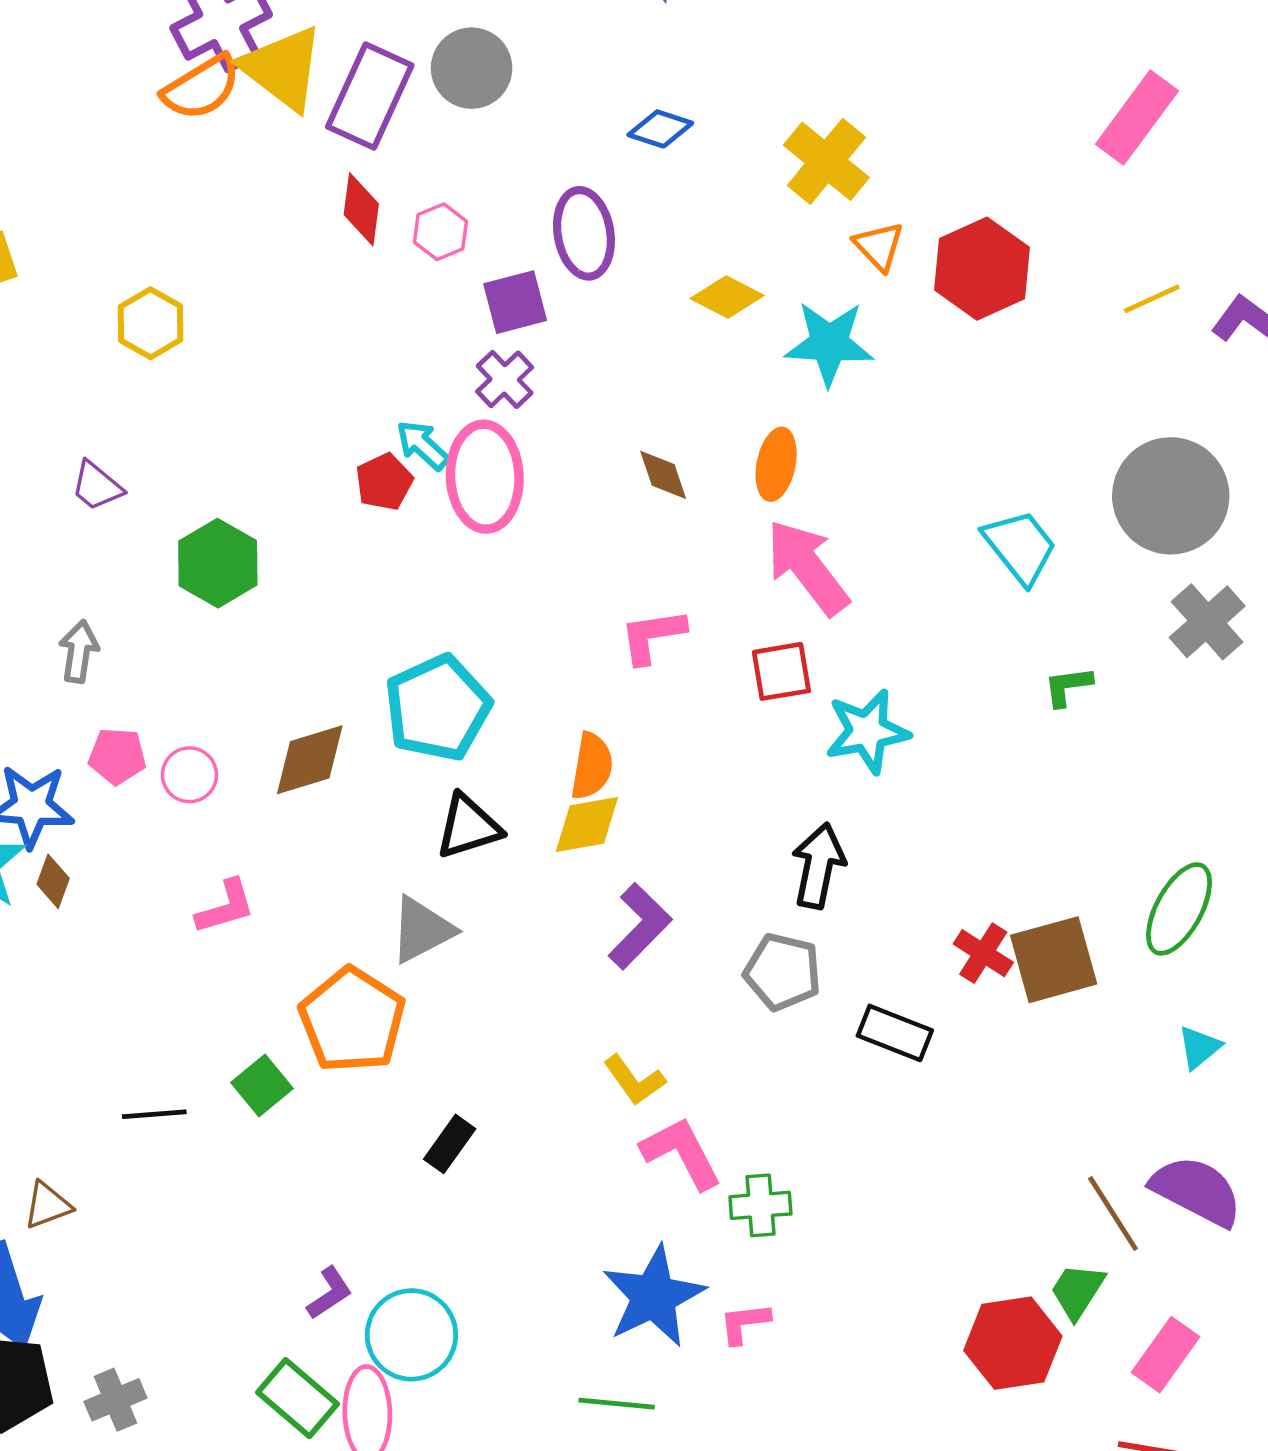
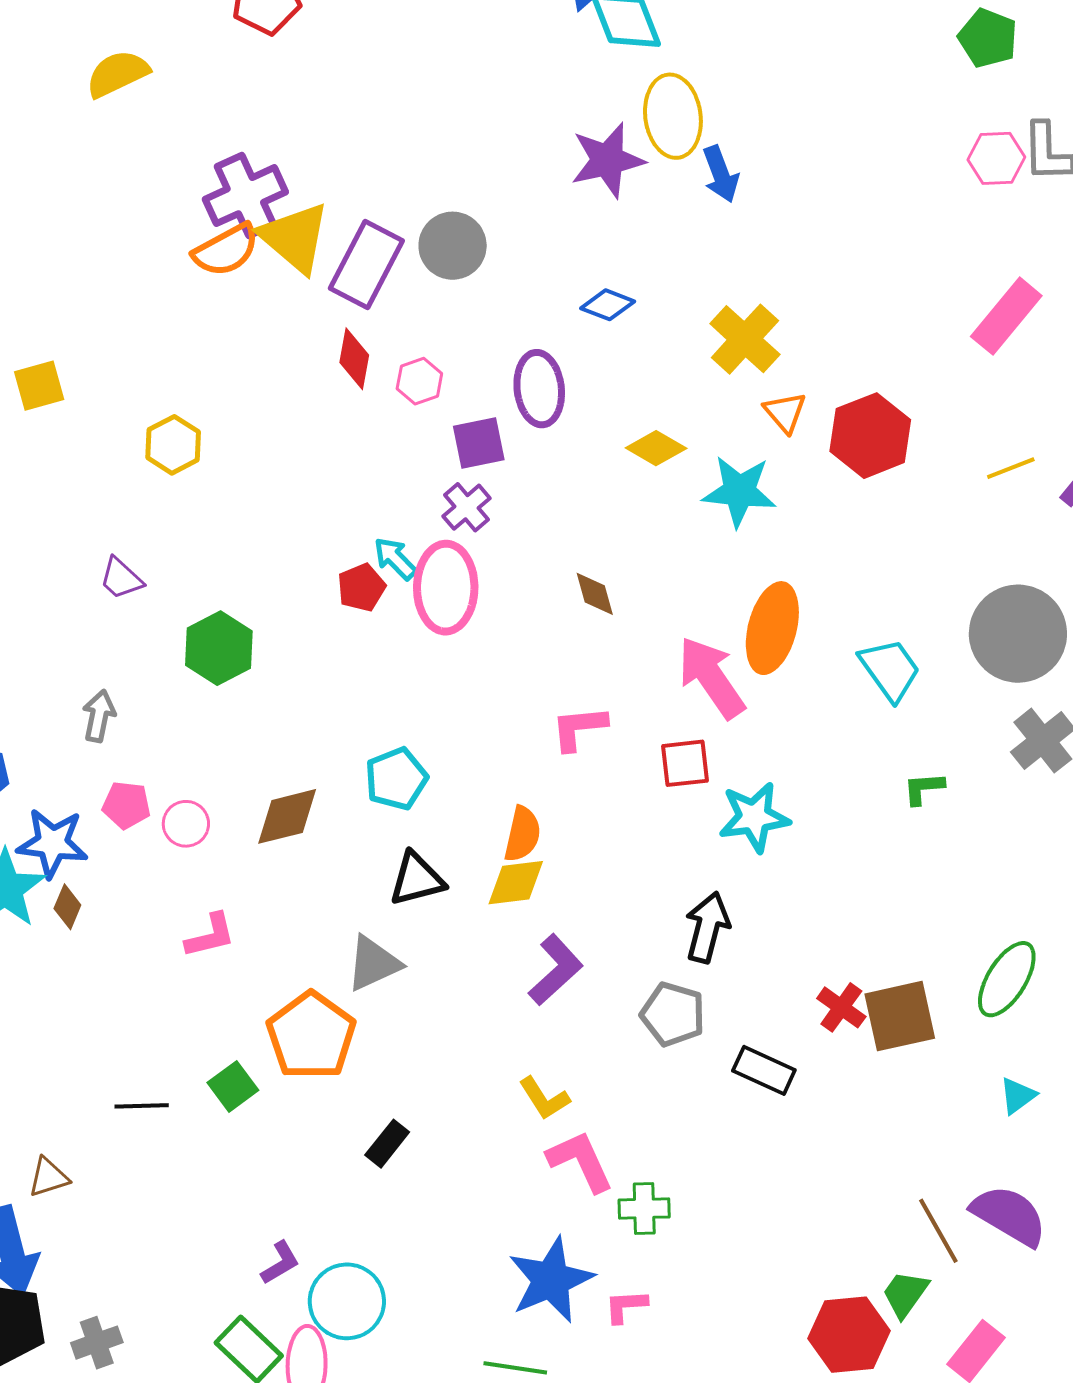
orange ellipse: (776, 464) -> (772, 628), moved, size x1.5
cyan pentagon: (438, 708) -> (396, 779), size x0.7

